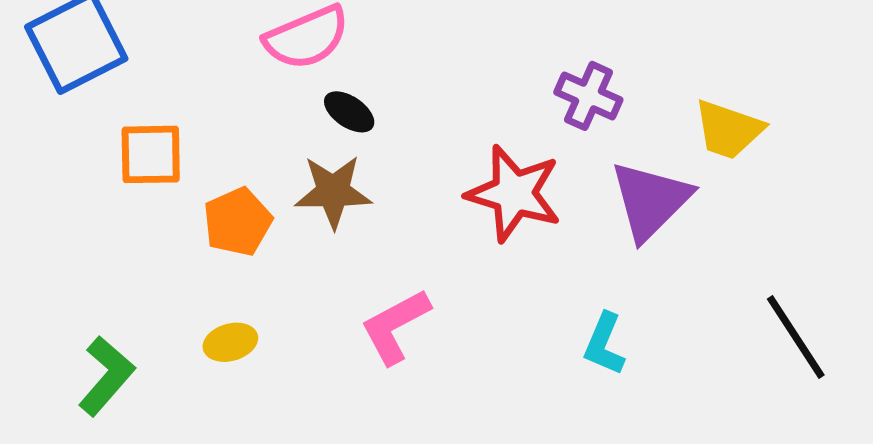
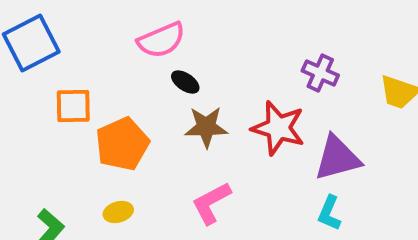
brown star: (333, 192) -> (206, 127), moved
purple triangle: (650, 201) -> (337, 158), moved, turned 30
orange pentagon: (237, 222) -> (122, 144), size x1.4

